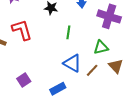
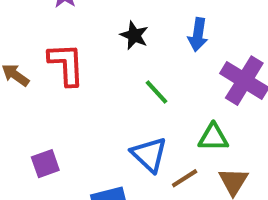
green line: (68, 32) -> (156, 92), turned -64

